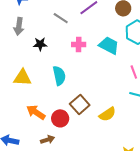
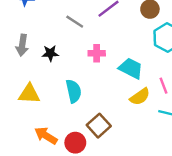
gray arrow: (19, 26) -> (22, 45), moved
cyan trapezoid: (109, 45) -> (131, 68), moved
yellow semicircle: (108, 114) -> (140, 97), moved

